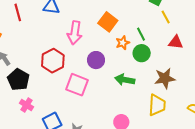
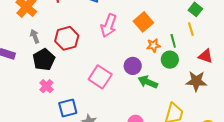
yellow line: (166, 17) -> (191, 29), moved
purple circle: (96, 60) -> (133, 66), moved
red hexagon: (53, 61) -> (67, 38), moved
brown star: (165, 78) -> (196, 81), moved

